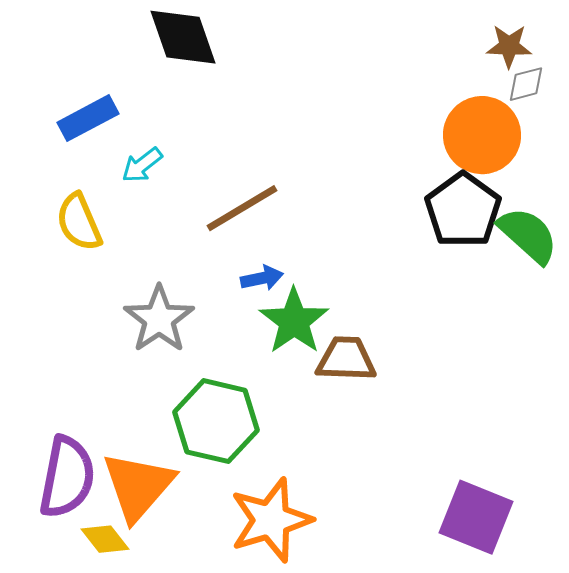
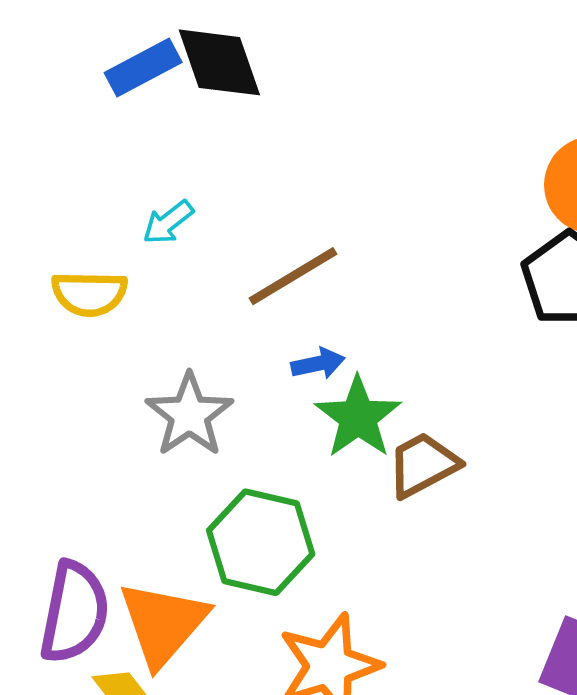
blue rectangle: (88, 118) -> (143, 67), moved
yellow semicircle: (79, 222) -> (89, 294), turned -66
brown trapezoid: (346, 359) -> (423, 465), turned -30

